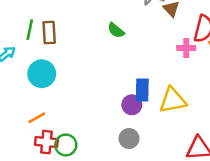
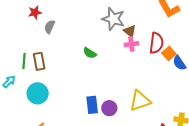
pink cross: (186, 48) -> (131, 44), moved
blue rectangle: (142, 90) -> (92, 105), moved

